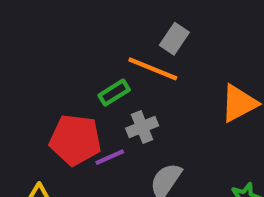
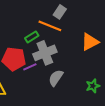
gray cross: (142, 127) -> (45, 53), size x1.6

